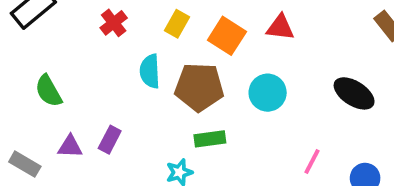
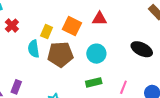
yellow rectangle: (177, 24) -> (47, 32), moved
green rectangle: (210, 139) -> (94, 82), moved

